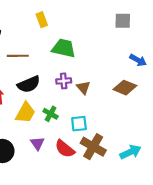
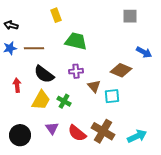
black semicircle: (29, 84) -> (44, 74), turned 60
brown triangle: (83, 88) -> (94, 86), moved
brown diamond: (125, 88) -> (121, 70), moved
cyan square: (79, 124) -> (112, 96), moved

